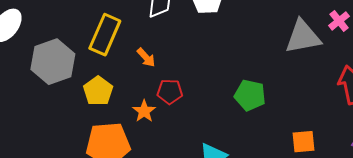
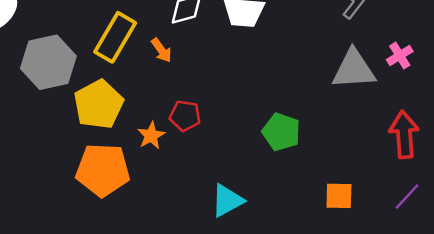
orange arrow: (146, 57) -> (161, 50), moved
yellow pentagon: (98, 91) -> (99, 104), size x1.4

